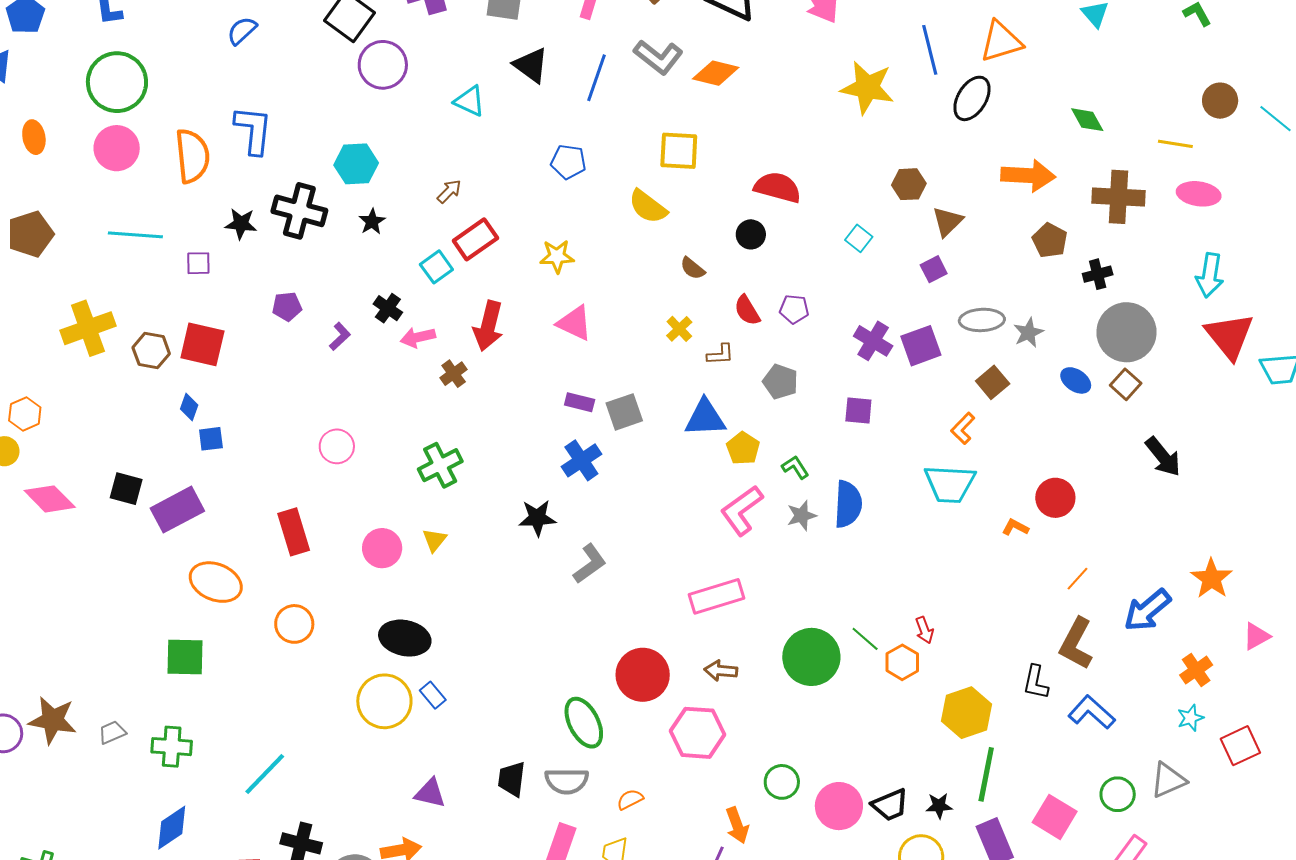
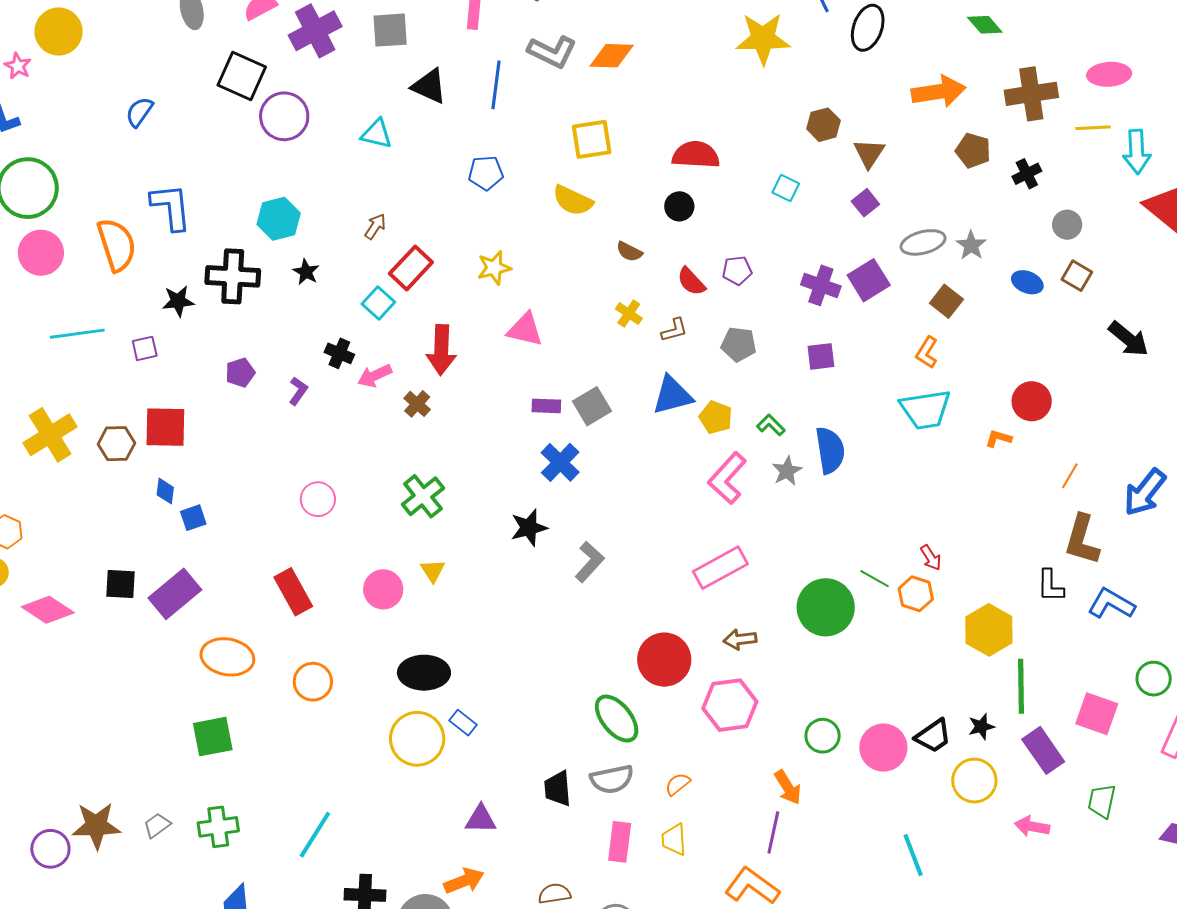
yellow line: (1175, 144) -> (1093, 128), moved
gray circle: (1127, 332) -> (1067, 225), size x0.5

